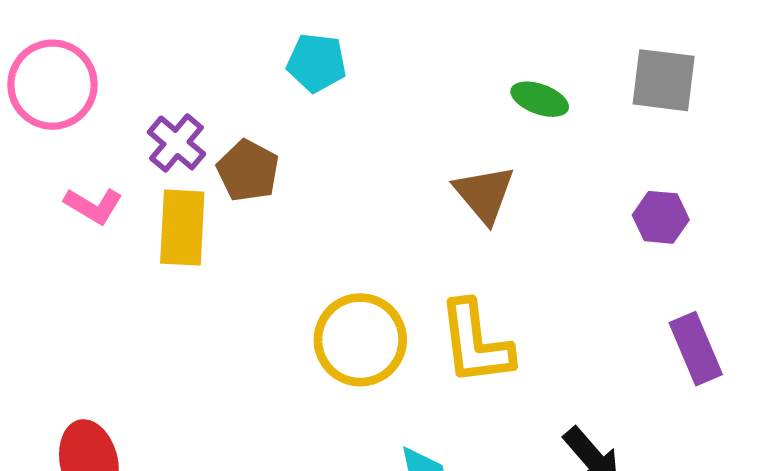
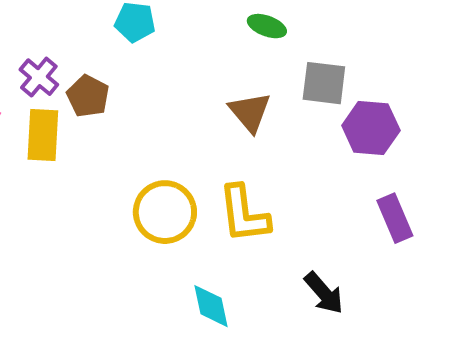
gray square: (664, 80) -> (324, 83), moved
green ellipse: (540, 99) -> (267, 26), moved
purple hexagon: (661, 217) -> (371, 128), size x1.5

